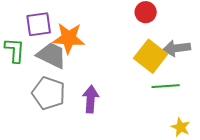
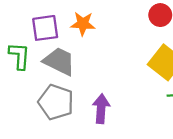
orange star: (69, 38) -> (83, 24), moved, size x0.7

